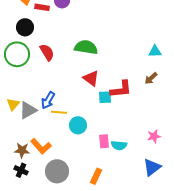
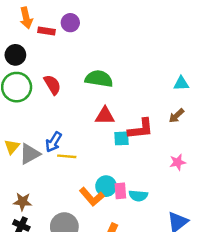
black circle: (25, 27) -> (15, 55), moved
red triangle: (91, 78) -> (105, 116), turned -36
cyan circle: (78, 125) -> (106, 186), moved
pink star: (154, 136) -> (178, 162), moved
orange L-shape: (41, 146) -> (92, 197), moved

